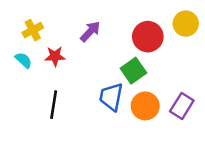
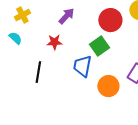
red star: (55, 56) -> (54, 42), moved
orange circle: (145, 106) -> (108, 86), moved

